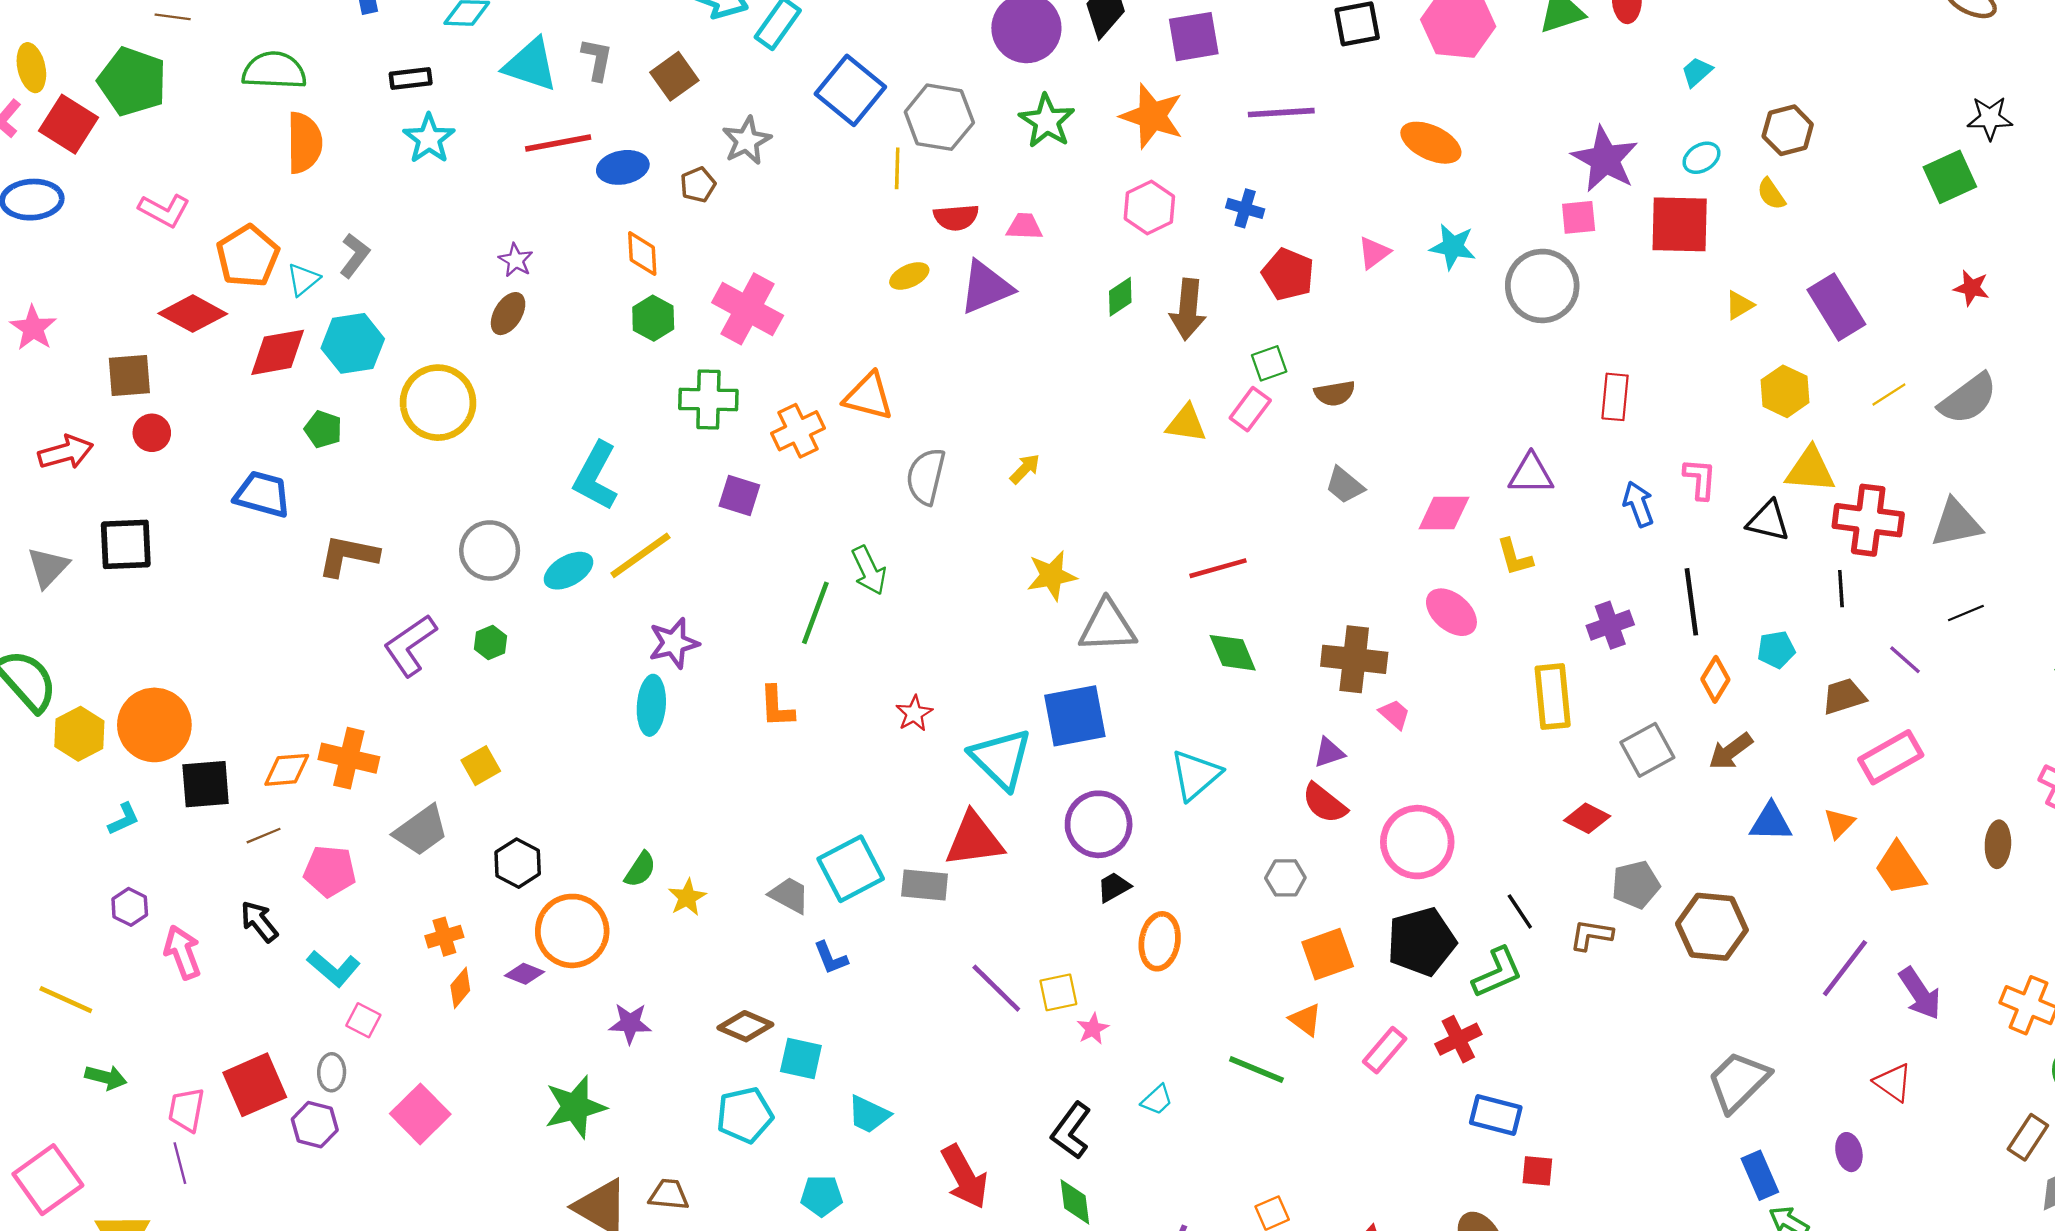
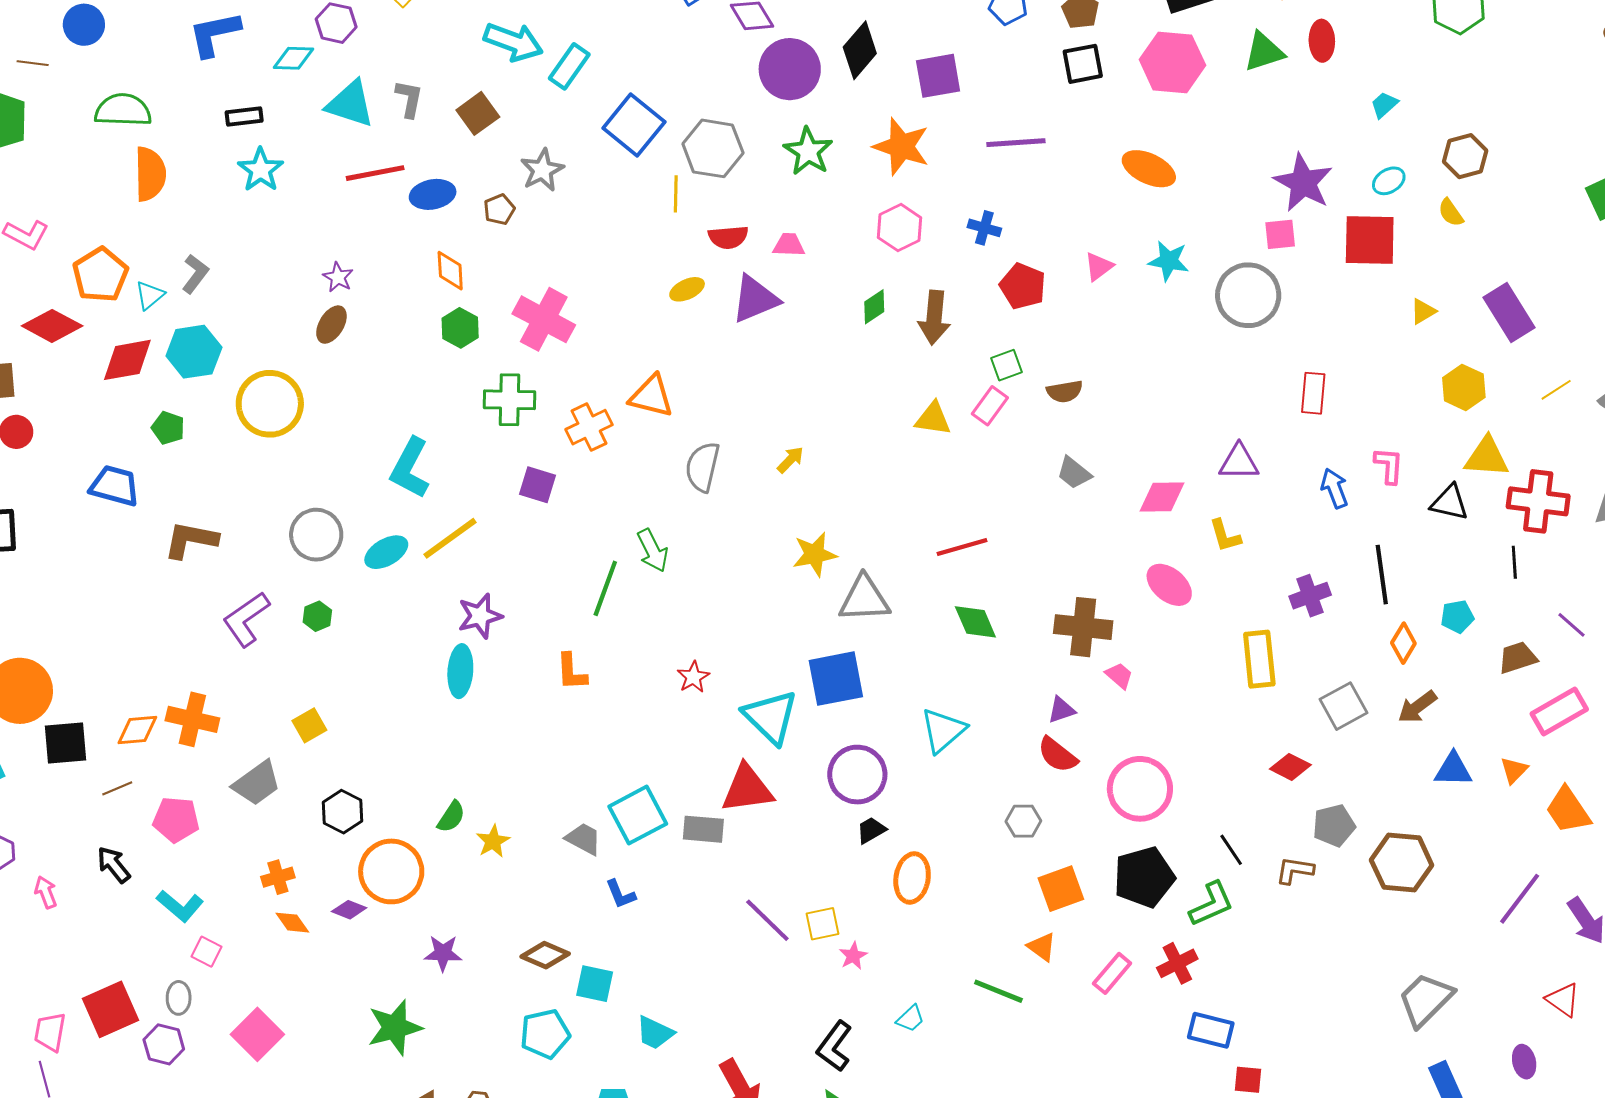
pink arrow: (182, 952) -> (46, 892), size x0.7
orange diamond: (460, 988) -> (292, 923), turned -75

